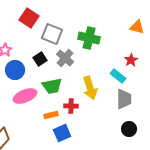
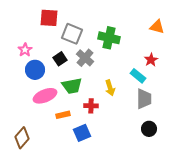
red square: (29, 18) -> (49, 18), turned -30
yellow arrow: (90, 88) -> (110, 88), size x0.7
orange rectangle: (51, 115) -> (63, 115), moved

